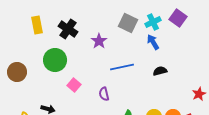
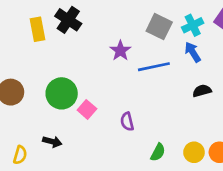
black cross: (68, 29) -> (68, 20), moved
green circle: (55, 60) -> (62, 93), moved
blue line: (122, 67) -> (154, 67), moved

